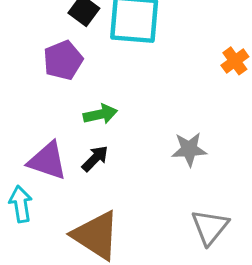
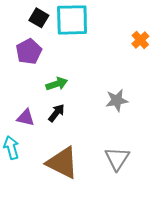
purple triangle: (47, 161) -> (26, 118), size x0.7
gray triangle: (210, 227) -> (117, 159), moved

